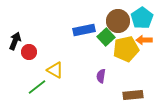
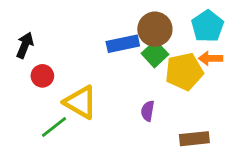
brown circle: (118, 21) -> (155, 29), moved
black arrow: (15, 41) -> (25, 45), moved
yellow triangle: (55, 70) -> (80, 102), size x1.4

